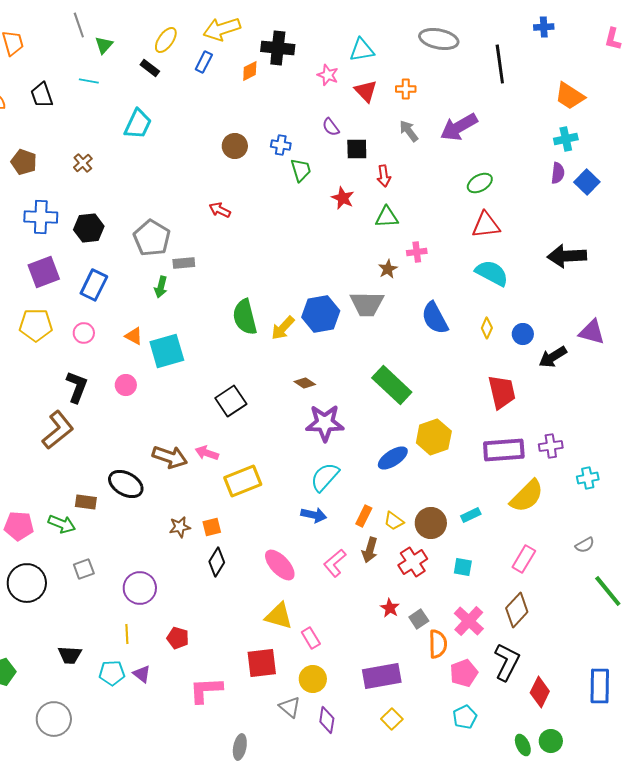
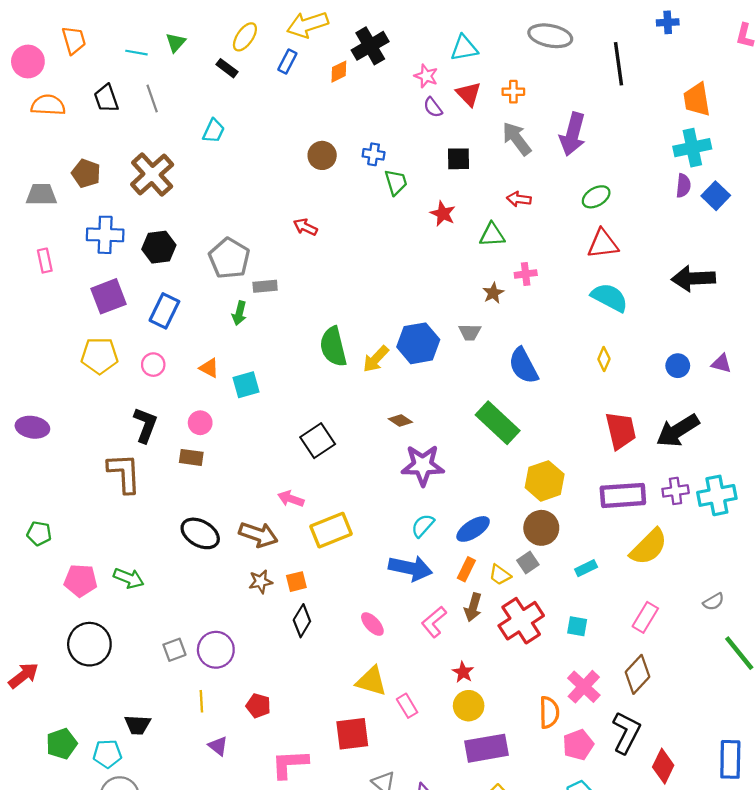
gray line: (79, 25) -> (152, 98), moved
black cross: (278, 48) -> (370, 46), turned -36
cyan line: (89, 81) -> (136, 53), moved
orange trapezoid: (570, 96) -> (697, 100), turned 48
cyan trapezoid: (138, 124) -> (214, 131), size x0.7
purple semicircle: (331, 127) -> (433, 107), moved
purple arrow: (459, 127) -> (573, 134), turned -45
gray arrow: (409, 131) -> (517, 139), size x1.4
cyan cross: (566, 139) -> (692, 148), size x1.4
brown cross: (83, 163) -> (152, 174), size x2.0
red arrow: (384, 176) -> (519, 199), moved, turned 105
gray trapezoid: (367, 304) -> (470, 332), size x0.6
blue semicircle: (435, 318) -> (523, 366), moved
purple triangle: (592, 332) -> (721, 363), size x0.7
blue circle: (523, 334) -> (678, 366), moved
cyan square: (167, 351) -> (246, 385), size x0.7
black arrow: (553, 357) -> (678, 431), moved, size x1.4
brown L-shape: (58, 430) -> (124, 473), turned -54
brown arrow: (170, 457) -> (258, 535), moved
blue ellipse: (393, 458) -> (473, 529), moved
cyan semicircle: (325, 477) -> (423, 526), size x0.7
cyan cross: (588, 478) -> (717, 495), moved, size x1.6
brown rectangle: (86, 502) -> (191, 457), moved
blue arrow: (314, 515) -> (410, 568), size x1.5
brown circle: (431, 523) -> (541, 528), moved
red cross: (413, 562) -> (521, 621), size x1.4
pink ellipse: (280, 565) -> (372, 624), size x0.7
gray square: (84, 569) -> (174, 650), moved
red star: (390, 608) -> (463, 672), moved
gray square: (419, 619) -> (528, 563), moved
cyan pentagon: (112, 673) -> (107, 754), moved
yellow circle: (313, 679) -> (469, 706), moved

